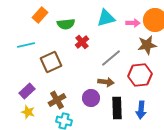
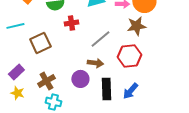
red cross: (82, 42) -> (71, 23), turned 32
blue arrow: (141, 110) -> (130, 91), turned 36

